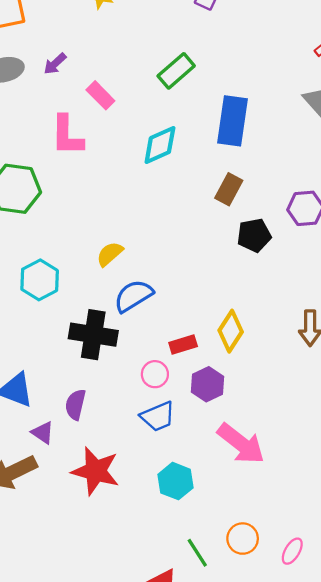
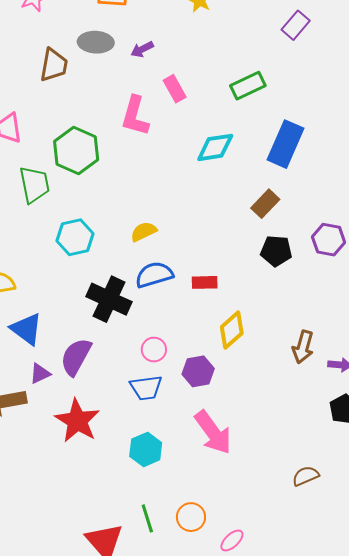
red rectangle: (183, 345) -> (205, 282), moved
purple semicircle: (75, 405) -> (76, 357), size x1.4
purple triangle: (43, 433) -> (40, 374), turned 45

